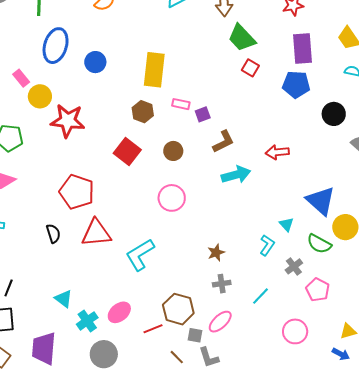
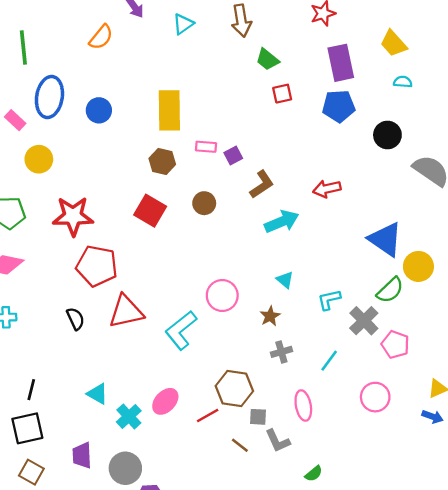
green trapezoid: (242, 38) -> (267, 59), size x0.7
red square: (250, 68) -> (282, 94), turned -36
pink rectangle: (21, 78) -> (15, 120), moved
red star: (68, 121) -> (73, 216), moved
pink circle: (172, 198) -> (222, 295), moved
cyan triangle: (286, 224) -> (285, 280), moved
green semicircle: (319, 244) -> (390, 290), turned -65
cyan L-shape: (267, 245) -> (329, 300), turned -130
gray cross: (294, 266) -> (364, 321), size x1.4
pink ellipse: (220, 322) -> (303, 406), moved, turned -50
purple trapezoid: (44, 348) -> (82, 455), size x0.7
gray circle: (104, 354) -> (125, 468), moved

